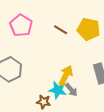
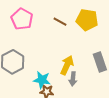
cyan star: (58, 90) -> (42, 80), moved
gray arrow: (71, 90) -> (73, 79), turned 48

